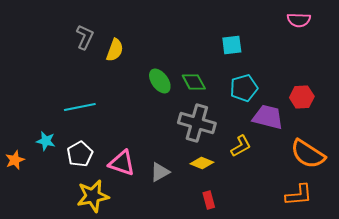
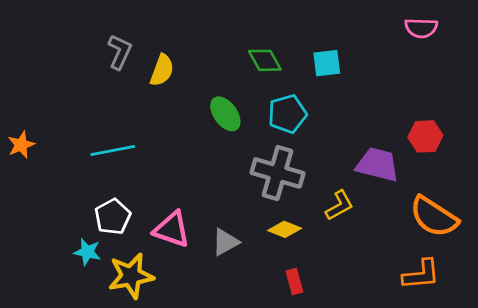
green diamond: (194, 82) -> (265, 60), moved
cyan pentagon: (244, 88) -> (287, 114), moved
cyan star: (46, 141) -> (87, 252), moved
orange star: (15, 160) -> (21, 145), moved

